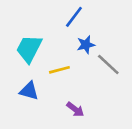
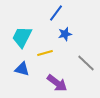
gray line: (108, 64) -> (86, 63), moved
purple arrow: (75, 109) -> (57, 83), size x1.5

